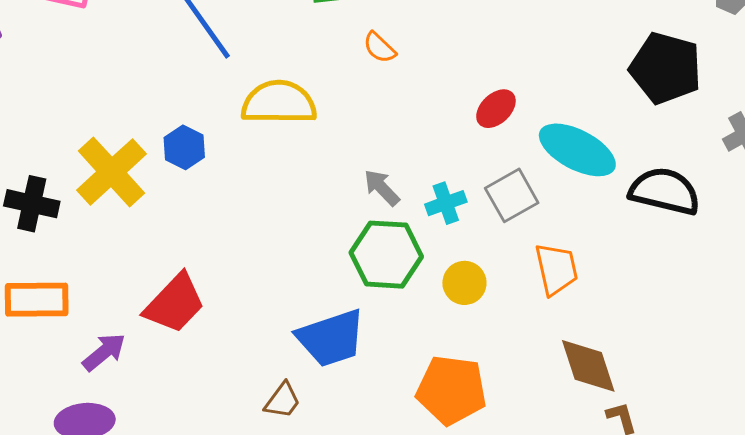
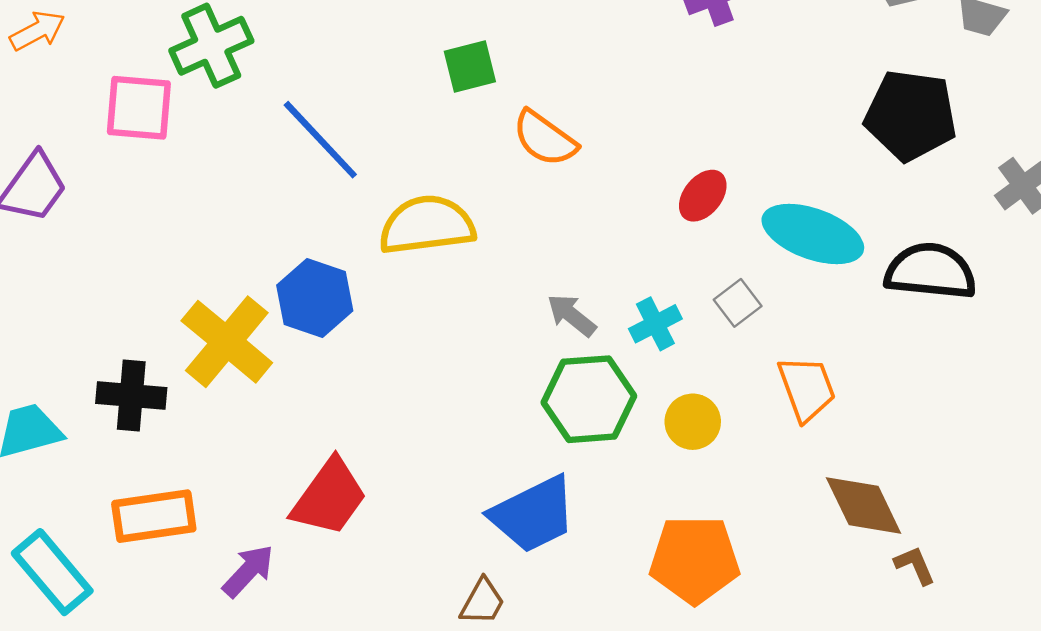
orange semicircle: (379, 48) -> (545, 138), size x1.5
blue hexagon: (184, 147) -> (315, 298), size x1.4
gray square: (512, 195) -> (738, 303), size x0.7

